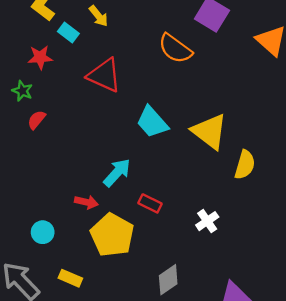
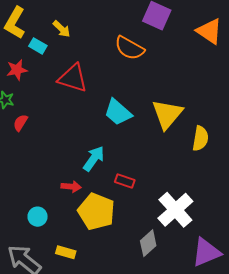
yellow triangle: (210, 131) -> (167, 114), turned 40
white cross: (207, 221) -> (175, 210), moved, size x1.8

